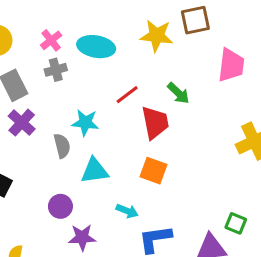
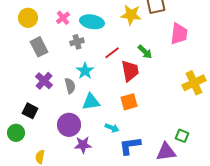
gray cross: (56, 70) -> (77, 42), moved
purple cross: (22, 123) -> (44, 81), moved
cyan star: (85, 123) -> (85, 71), turned 30
orange square: (154, 171) -> (129, 102), turned -36
purple circle: (60, 206) -> (69, 125), size x1.5

